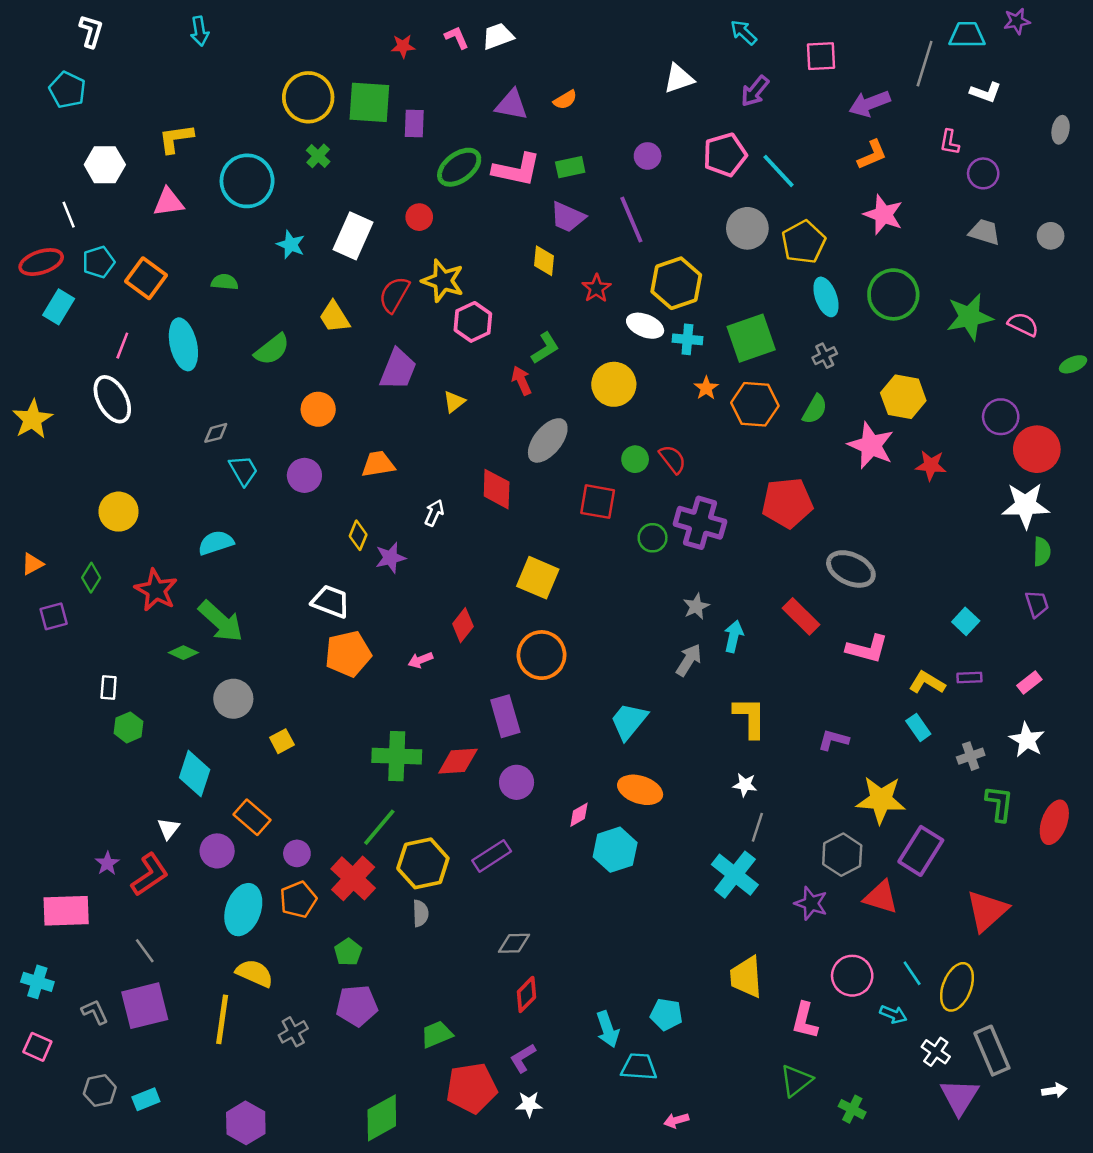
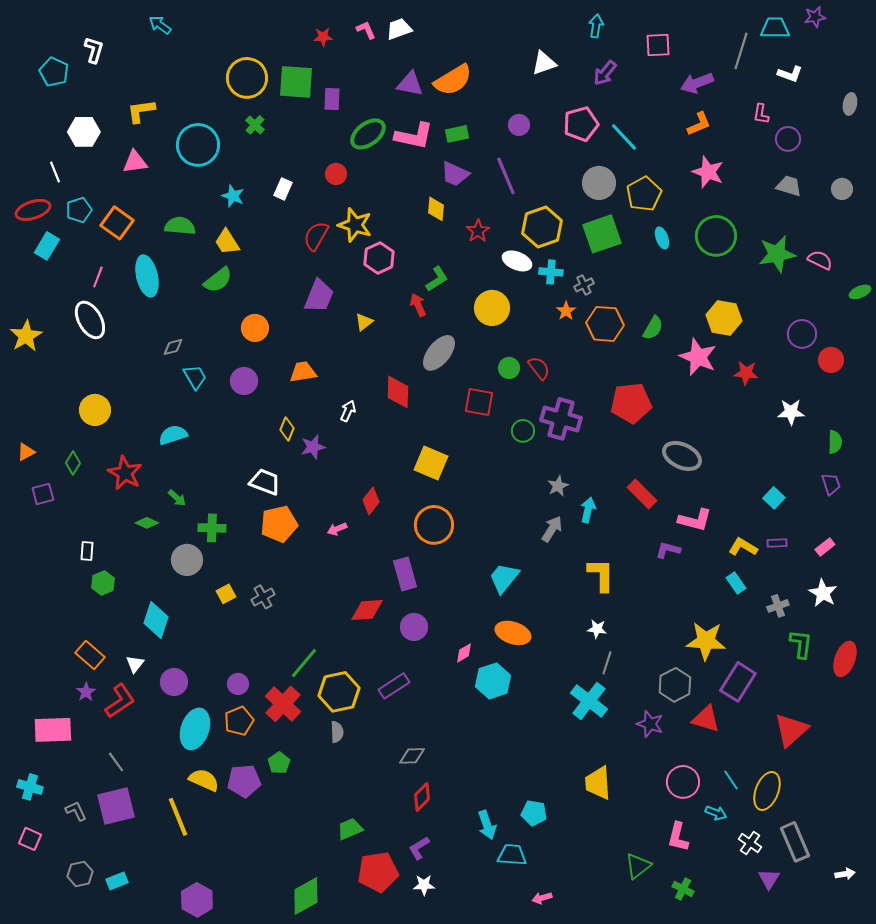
white L-shape: (91, 31) -> (94, 50), moved
cyan arrow: (200, 31) -> (160, 25), turned 135
cyan arrow: (744, 32) -> (596, 26), turned 55
orange semicircle: (565, 100) -> (453, 80), size x2.0
white rectangle: (353, 236) -> (283, 189), size x0.6
green semicircle: (225, 282) -> (180, 226), size x1.4
cyan ellipse: (826, 297) -> (662, 238), size x0.7
yellow trapezoid: (334, 317) -> (227, 242), moved
green square: (751, 338) -> (602, 234), moved
gray cross: (825, 356) -> (584, 285), moved
red circle: (1037, 449) -> (831, 360), size x0.7
white star: (1026, 505) -> (791, 412), moved, size x0.7
green arrow: (221, 621) -> (177, 498), size x0.5
purple L-shape: (833, 740) -> (668, 550), moved
green cross: (397, 756) -> (212, 528), moved, size x0.7
orange rectangle: (252, 817) -> (90, 655), moved
purple pentagon: (357, 1006) -> (244, 781), moved
yellow line: (222, 1019) -> (178, 817), turned -30
pink L-shape: (805, 1021) -> (678, 837), moved
gray cross: (293, 1032) -> (263, 597), moved
purple triangle: (959, 1097) -> (769, 879), size x0.7

